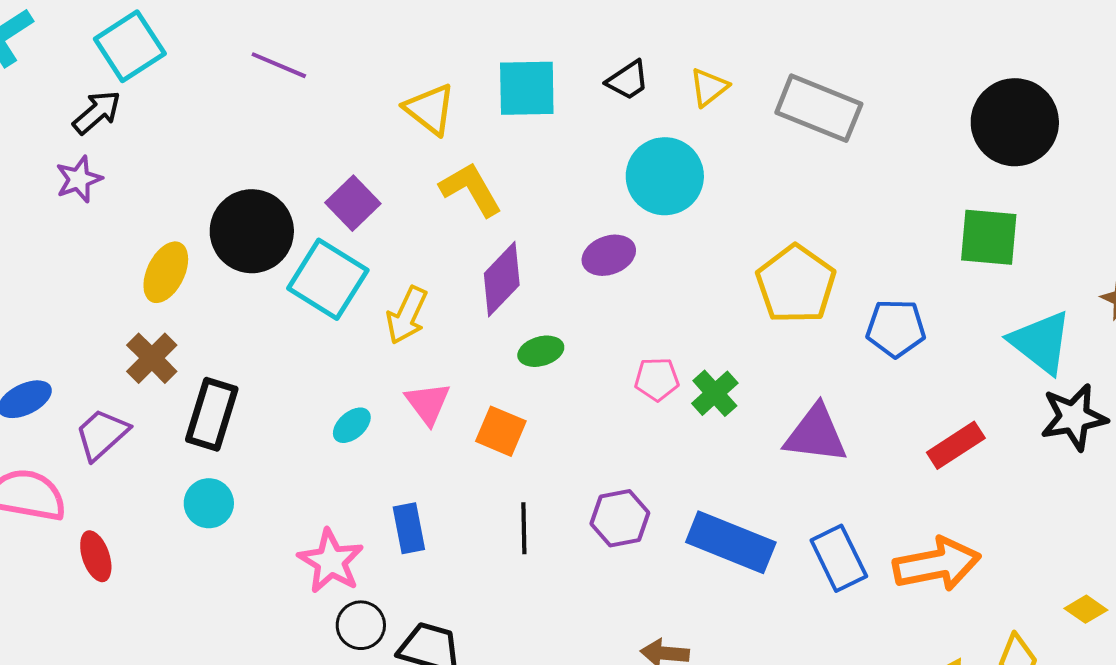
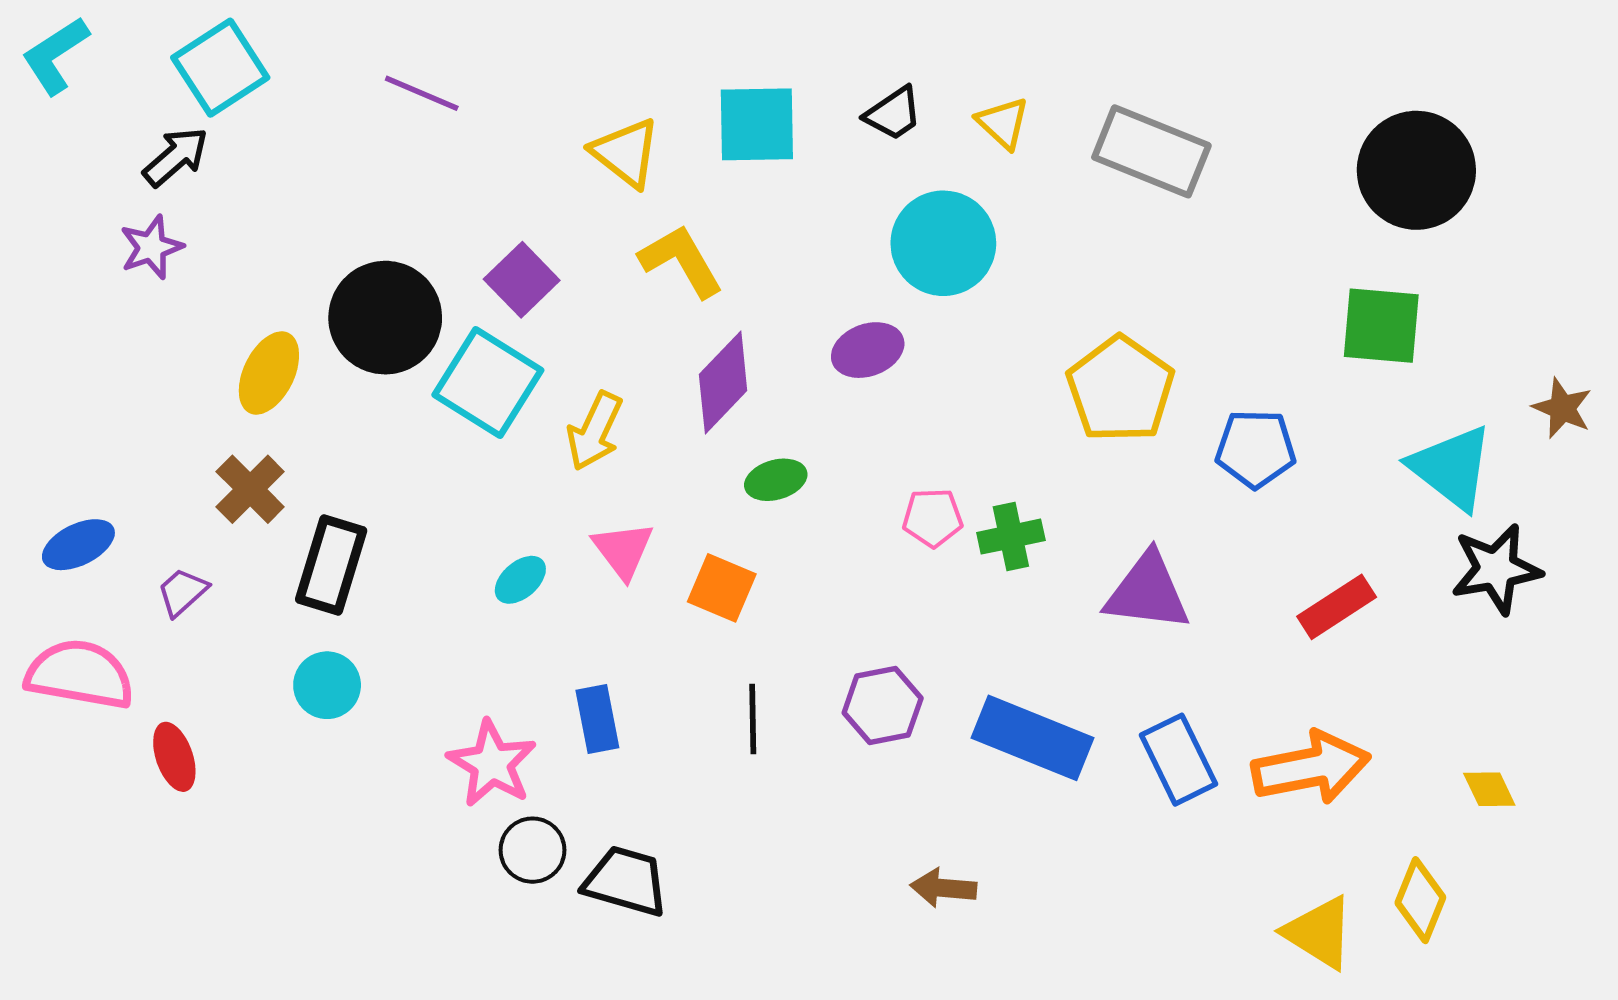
yellow triangle: (709, 87) -> (1003, 123), turned -39
green cross: (715, 393) -> (1011, 537), turned 30
purple trapezoid: (102, 434) -> (182, 592), size x0.7
yellow diamond: (1086, 609) -> (1489, 789), moved, turned 30

